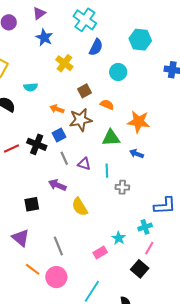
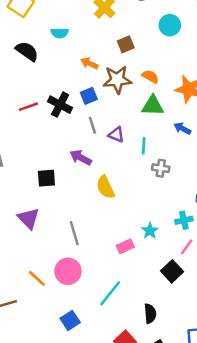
orange semicircle: (107, 105) -> (150, 77), moved
orange line: (33, 269) -> (37, 278), moved

